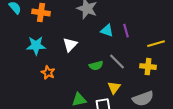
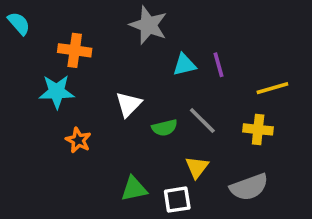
orange cross: (41, 13) -> (75, 50), moved
cyan triangle: (107, 31) -> (184, 65), turned -32
white triangle: (70, 45) -> (129, 104), moved

